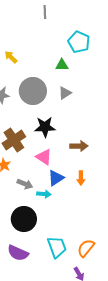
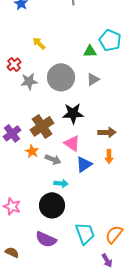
cyan pentagon: (79, 42) -> (110, 40), moved
orange arrow: (81, 178) -> (109, 156), moved
gray arrow: (25, 184) -> (53, 159), moved
cyan arrow: (44, 194) -> (61, 183), moved

